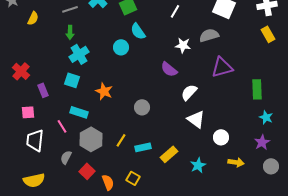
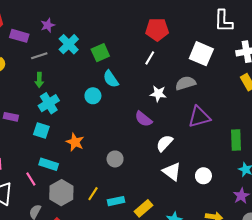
purple rectangle: (43, 90) -> (11, 117), moved, turned -56
white circle: (221, 137) -> (203, 176), moved

